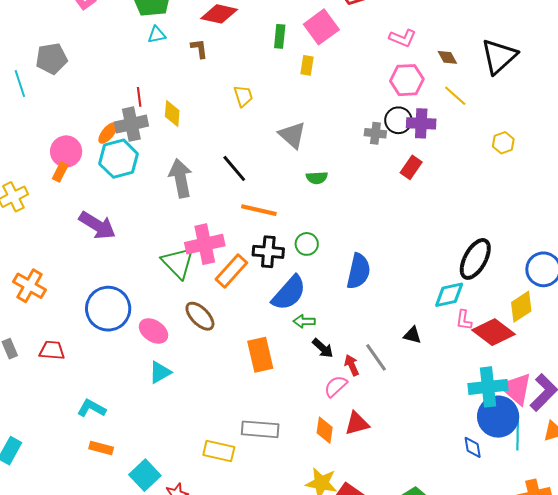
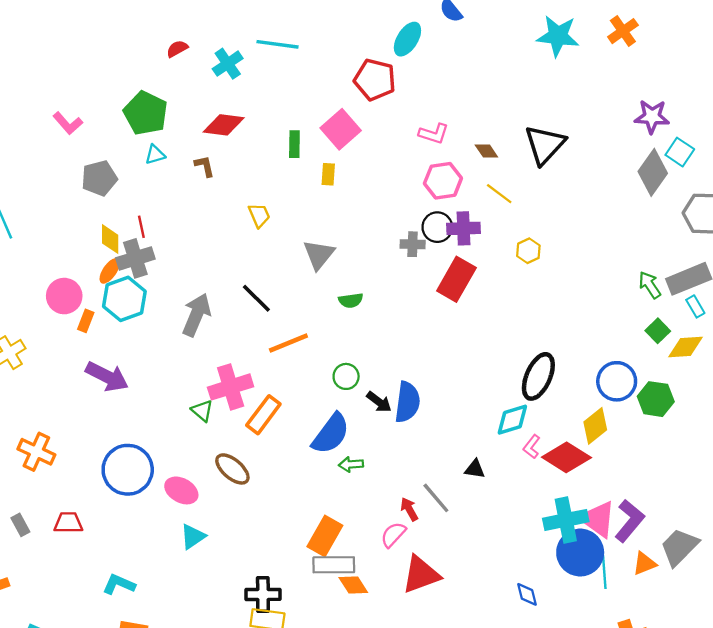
gray pentagon: (52, 59) -> (99, 178), moved
yellow diamond: (172, 114) -> (110, 239), moved
gray triangle: (292, 135) -> (319, 255), turned 32
yellow hexagon: (503, 143) -> (528, 251), moved
red rectangle: (411, 167) -> (456, 279), size x1.6
orange rectangle: (60, 172) -> (86, 321), moved
gray arrow: (180, 178) -> (196, 315), turned 39
orange line: (259, 210) -> (288, 343), turned -30
black cross: (268, 252) -> (263, 594), moved
green triangle: (178, 263) -> (202, 411), size x0.6
pink L-shape: (464, 320) -> (532, 447), turned 35
black arrow: (323, 348) -> (379, 402), moved
orange rectangle: (260, 355) -> (325, 536), moved, turned 48
red triangle: (357, 423) -> (421, 575), size x1.4
gray rectangle: (260, 429) -> (334, 565), moved
orange diamond: (325, 430) -> (353, 585), moved, turned -36
blue diamond: (473, 447) -> (527, 594), moved

